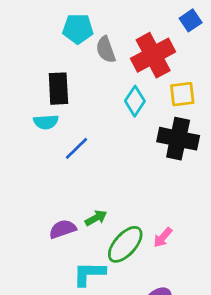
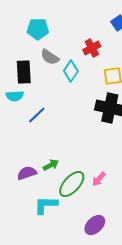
gray semicircle: (106, 50) -> (50, 57), moved, turned -36
red cross: (153, 55) -> (92, 48), size x0.6
cyan diamond: (135, 101) -> (71, 71), moved

